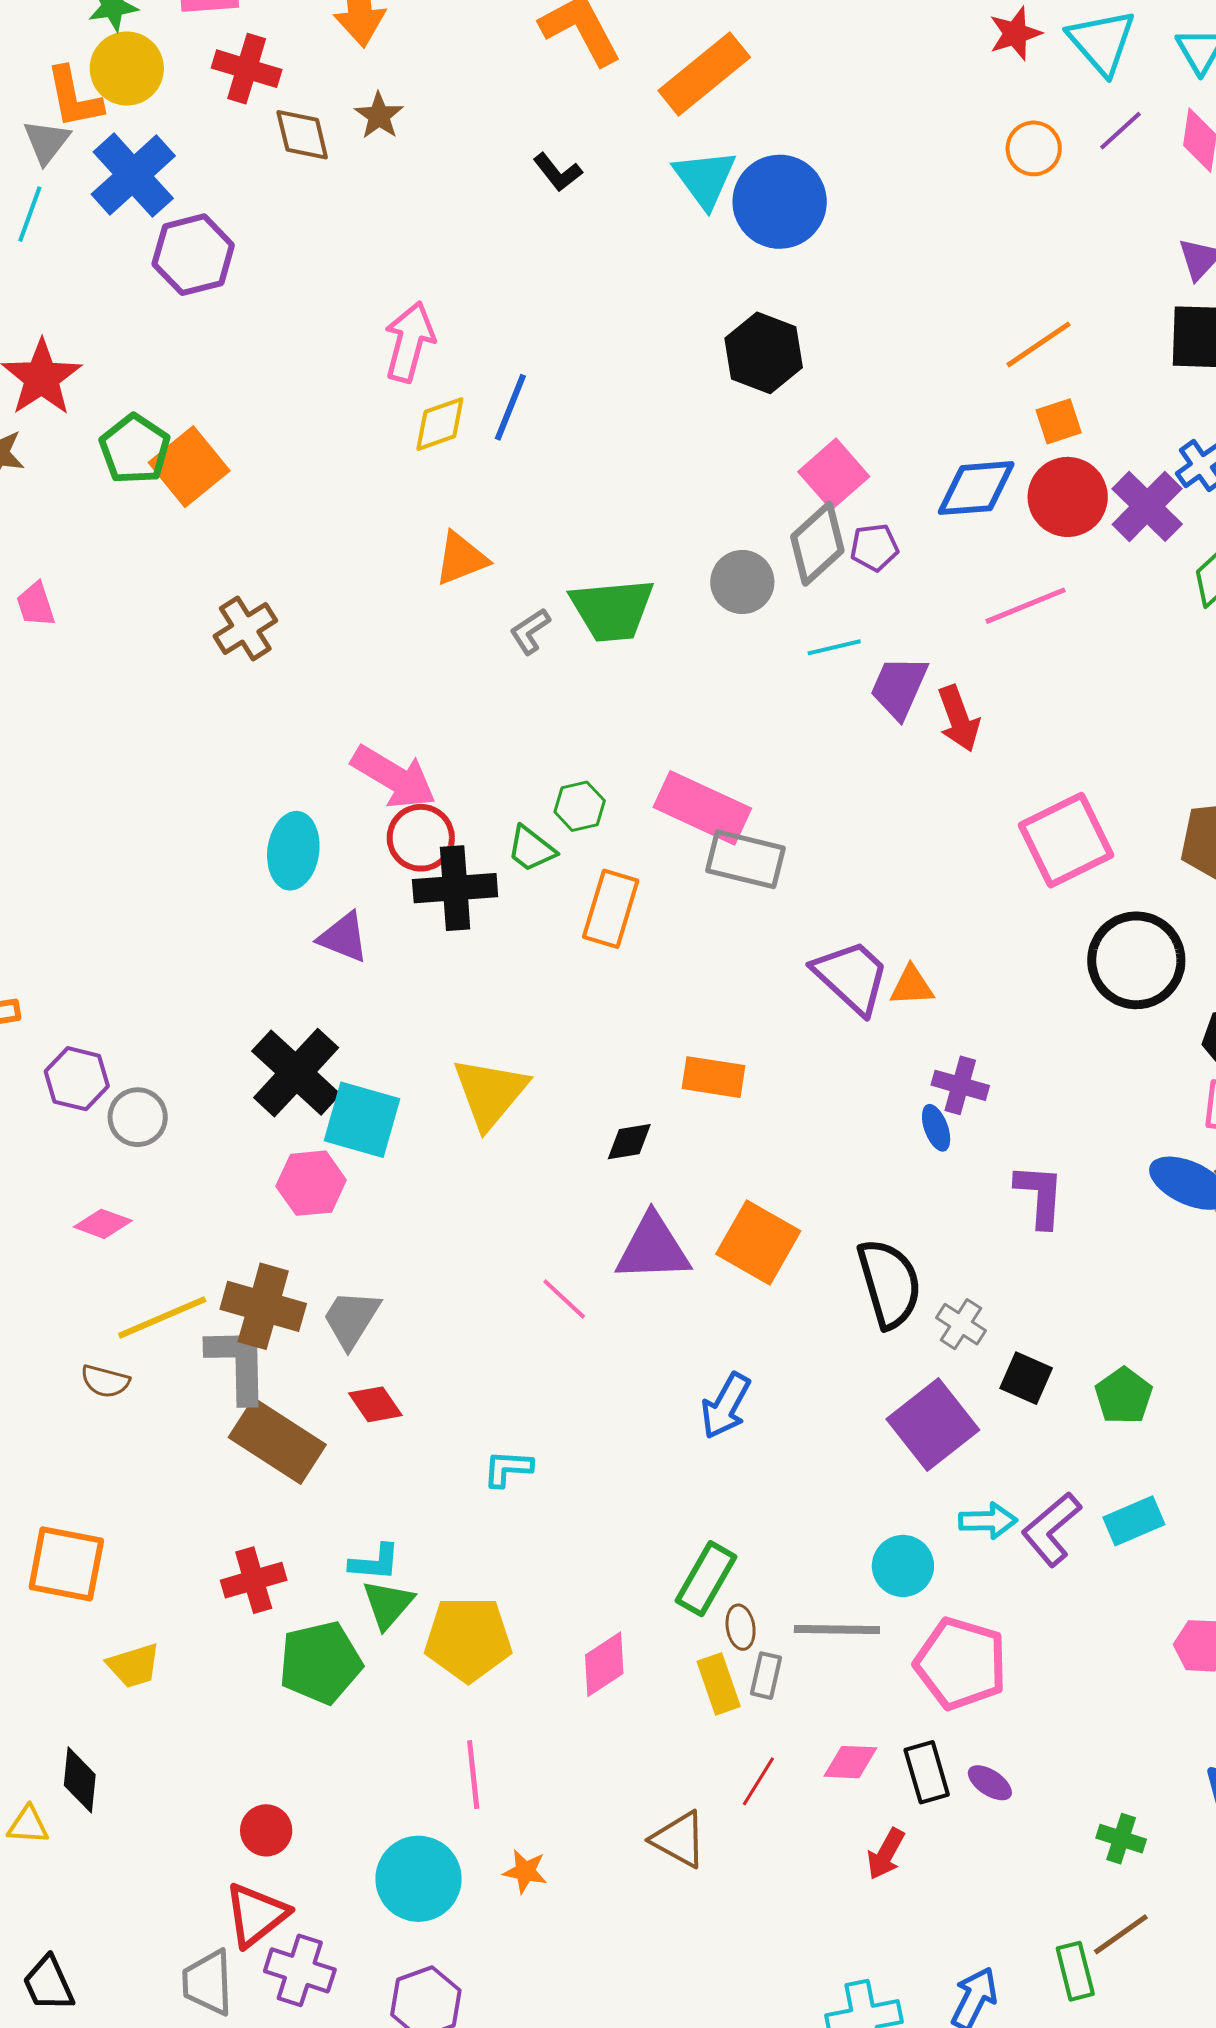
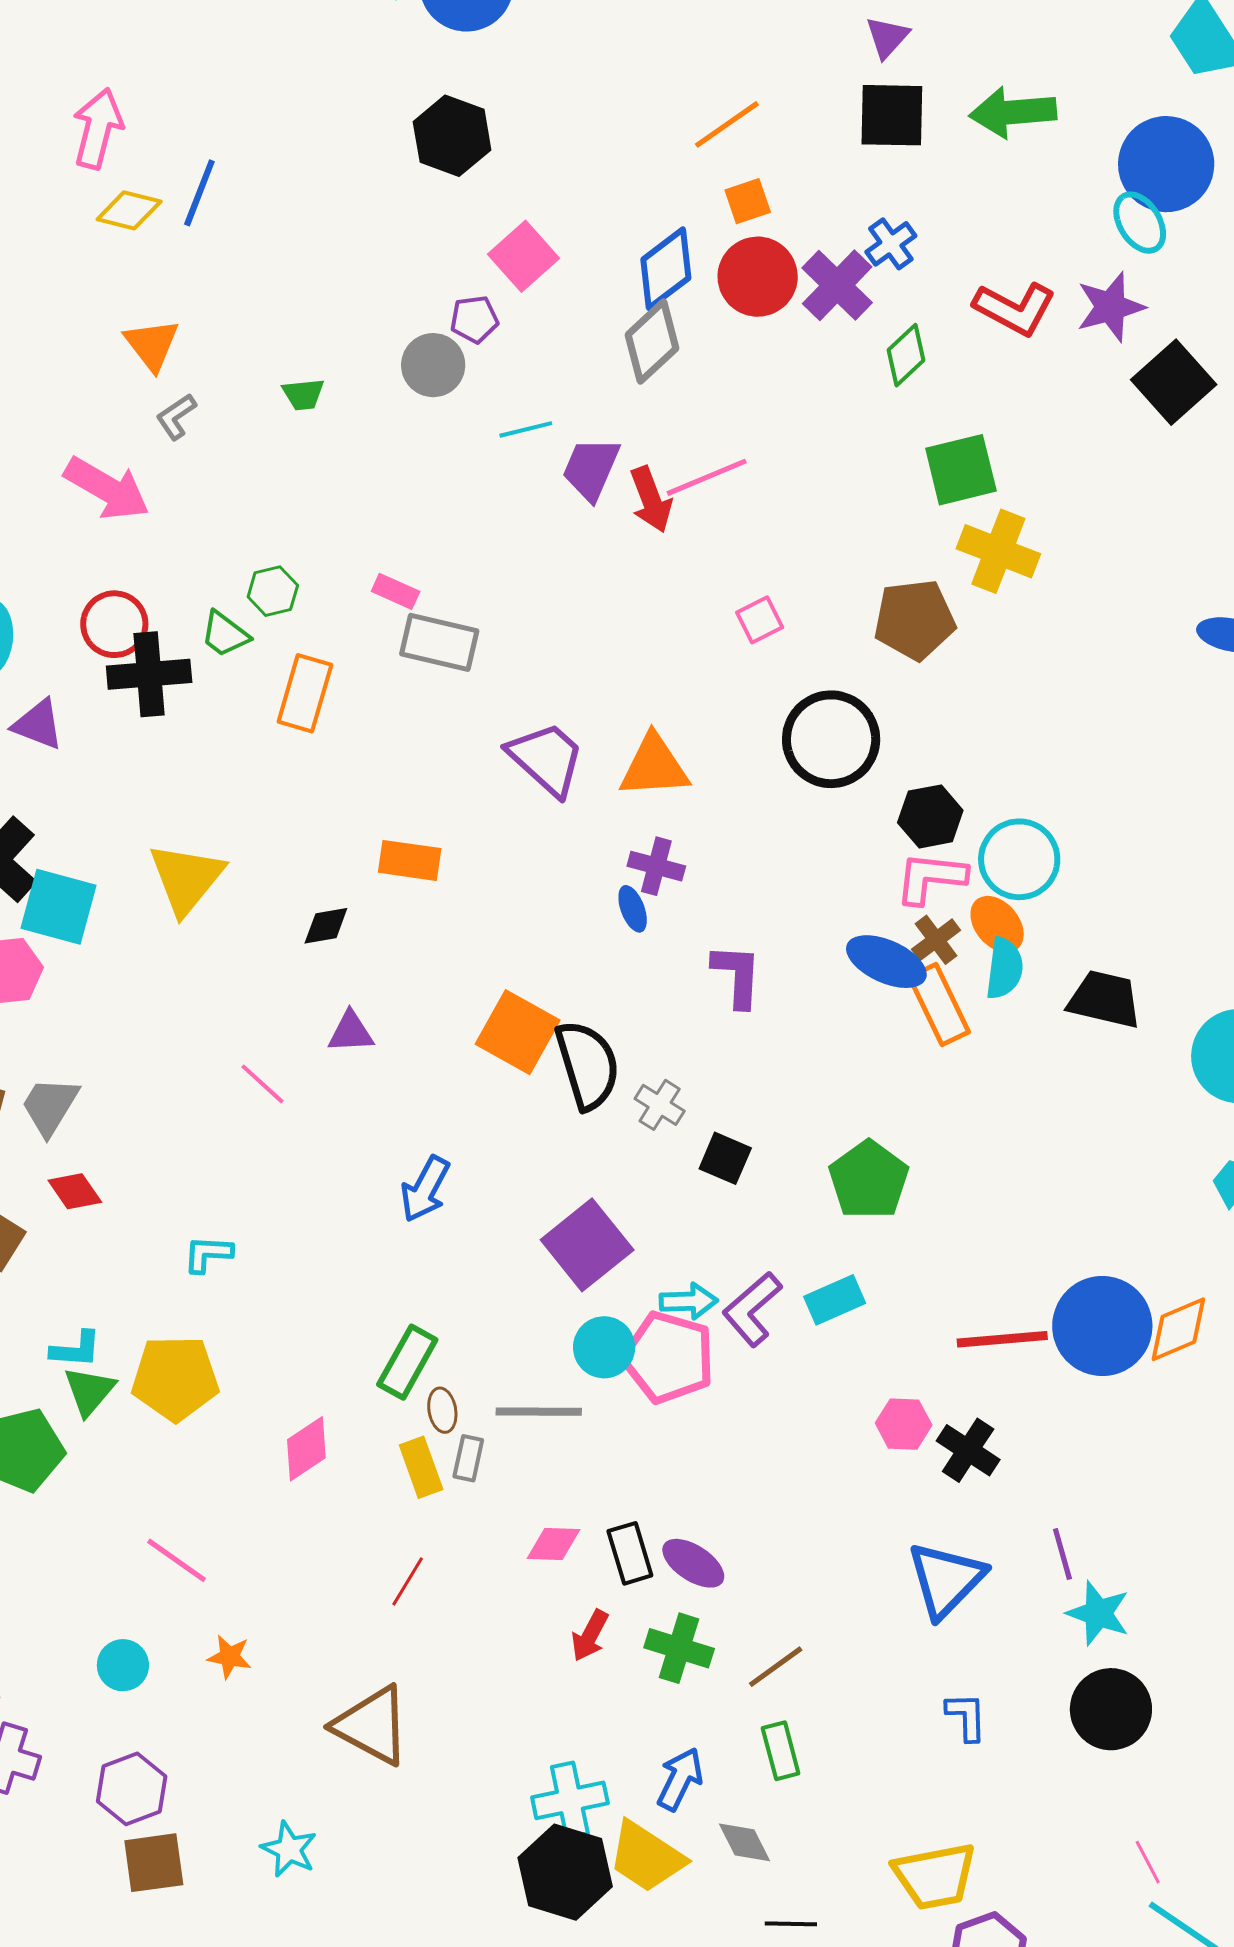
yellow diamond: (440, 424) -> (129, 210), turned 34
blue diamond: (976, 488) -> (666, 269), turned -32
gray diamond: (817, 544) -> (652, 342), moved
purple pentagon: (874, 547) -> (474, 319), moved
orange triangle: (461, 559) -> (152, 345), turned -46
pink line: (1026, 606) -> (707, 477), moved
green trapezoid: (612, 610) -> (303, 394), size x0.5
gray L-shape: (530, 631) -> (176, 417), moved
pink arrow: (394, 777) -> (107, 489), moved
pink rectangle: (702, 808) -> (396, 591), size x0.5
pink square: (1066, 840) -> (760, 620), size x0.5
orange triangle: (912, 986) -> (654, 766), moved, size x1.6
orange square: (758, 1243) -> (518, 1032), moved
purple triangle: (653, 1248) -> (351, 1032), size x0.6
green pentagon: (1124, 1396) -> (869, 1180), moved, size x1.4
purple square: (933, 1424) -> (587, 1245), moved
yellow pentagon: (468, 1639) -> (175, 1378), moved
pink pentagon: (961, 1663) -> (668, 1357), moved
pink line: (473, 1775) -> (177, 1560), turned -48
red line: (758, 1781) -> (408, 1581), moved
purple ellipse: (990, 1783) -> (693, 1563), size x1.4
brown triangle: (679, 1839) -> (372, 1725), moved, size x1.4
green cross: (1121, 1839) -> (679, 1648), moved, size x1.4
cyan circle: (418, 1879) -> (123, 1665), size x0.6
brown line: (1121, 1934) -> (776, 1667), moved

